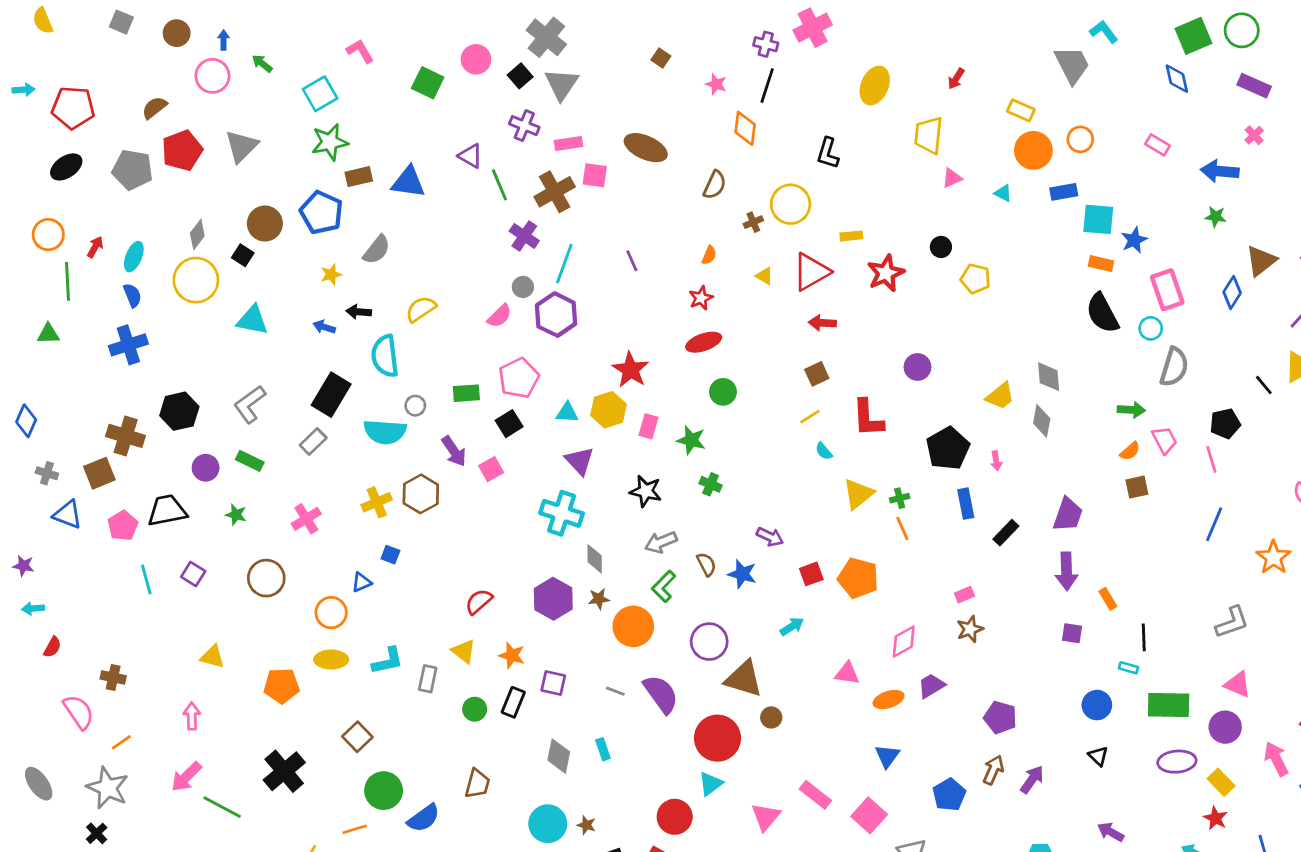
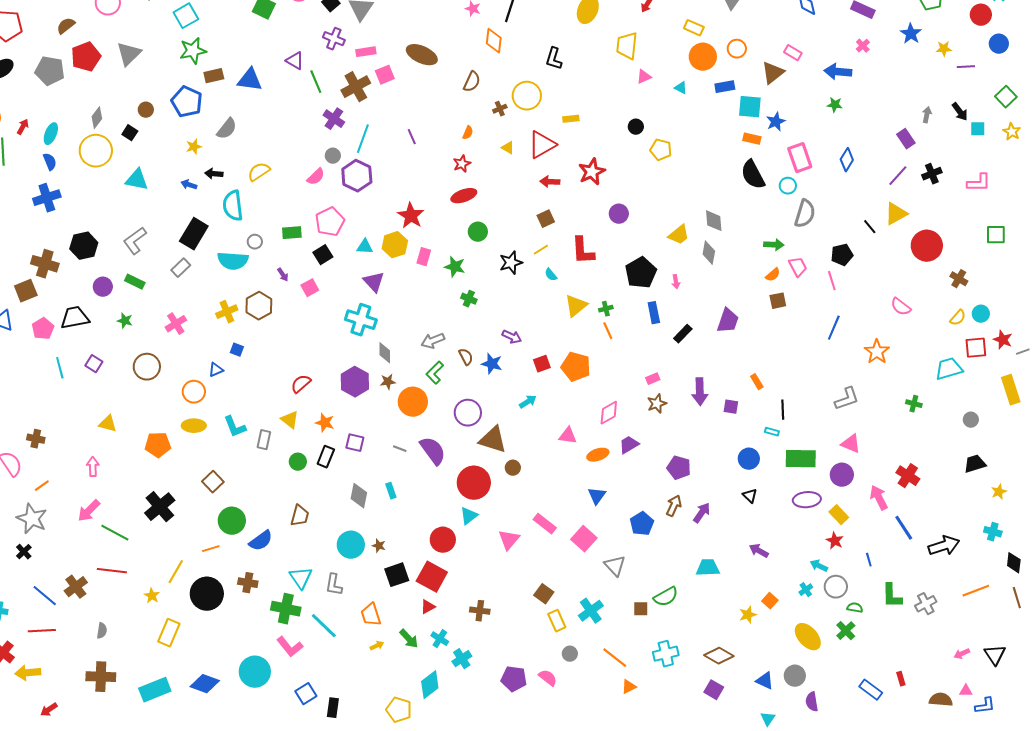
pink square: (595, 175) -> (385, 75), turned -30
brown circle: (265, 224) -> (146, 110), size x0.6
brown triangle: (1261, 261) -> (773, 73), moved
red star: (886, 273) -> (592, 172), moved
purple arrow: (454, 451) -> (283, 275), size x0.6
black star: (646, 491) -> (511, 263), moved, turned -30
purple arrow: (1067, 571) -> (700, 392), moved
cyan L-shape: (388, 661) -> (235, 427), turned 80

